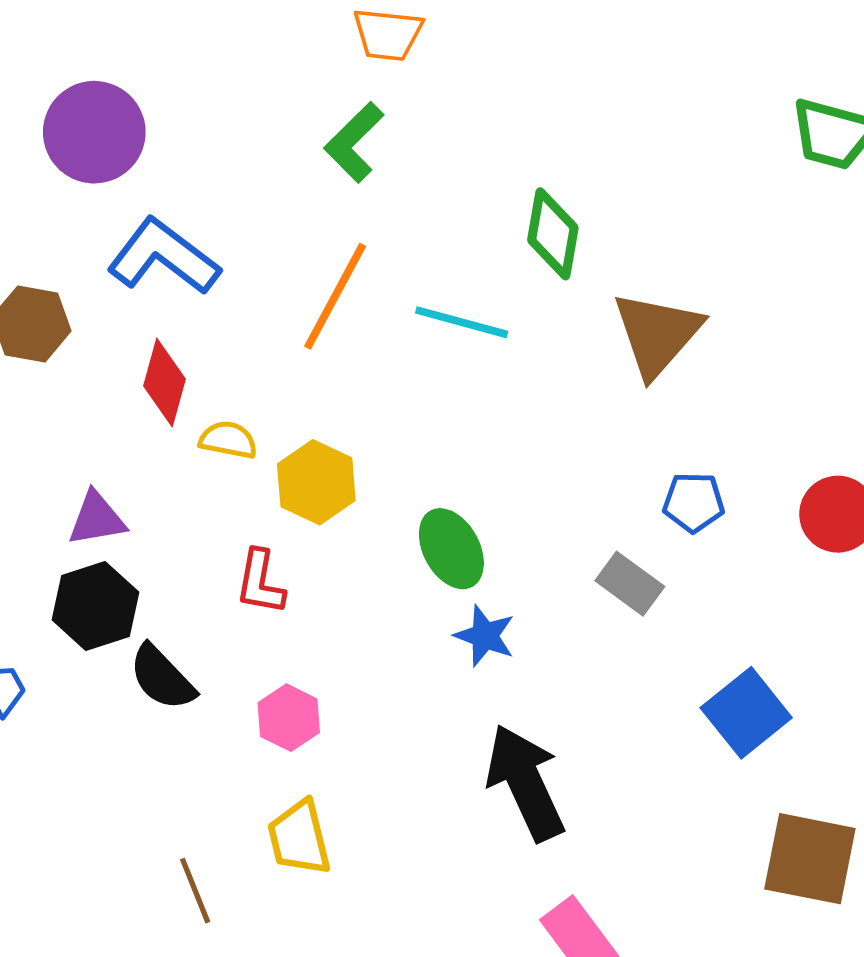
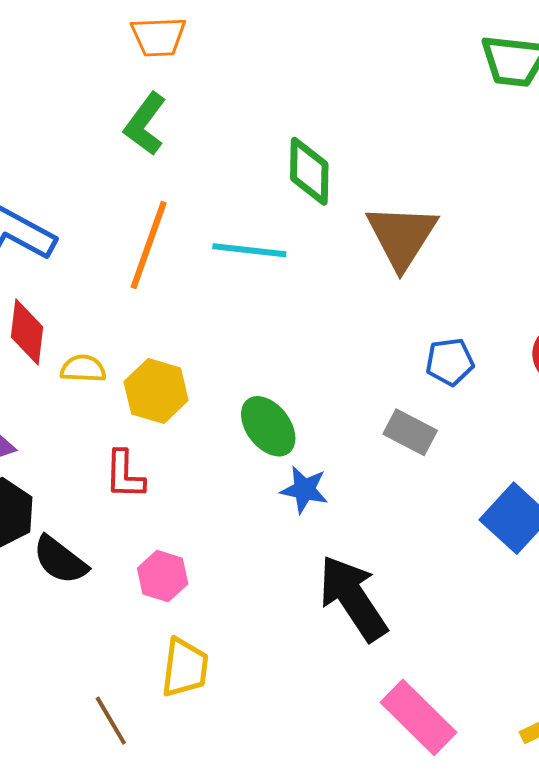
yellow trapezoid: (299, 838) -> (185, 668), turned -150

